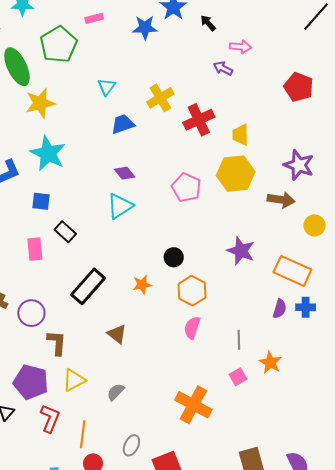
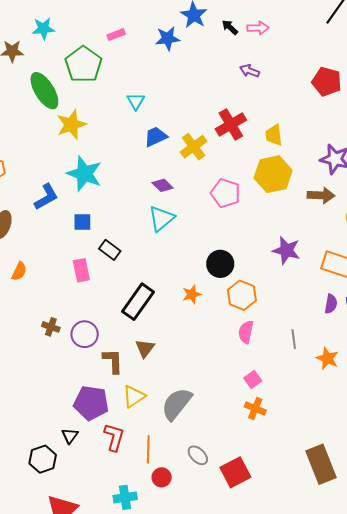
pink arrow: (241, 47) -> (258, 28), moved
yellow cross: (160, 98) -> (194, 147), moved
black circle: (174, 257) -> (220, 264), size x1.4
brown triangle: (117, 334) -> (145, 348), moved, turned 35
pink square: (238, 377) -> (253, 380), moved
gray semicircle: (116, 392) -> (177, 404), size x1.8
orange cross: (193, 405) -> (255, 408), size x0.6
gray ellipse: (131, 445) -> (198, 455), turned -65

